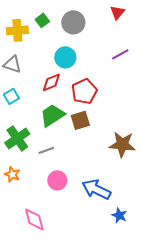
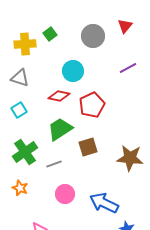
gray circle: (73, 22) -> (93, 36), moved
red diamond: (51, 82) -> (59, 96), turned 35
brown square: (80, 120) -> (88, 147), moved

